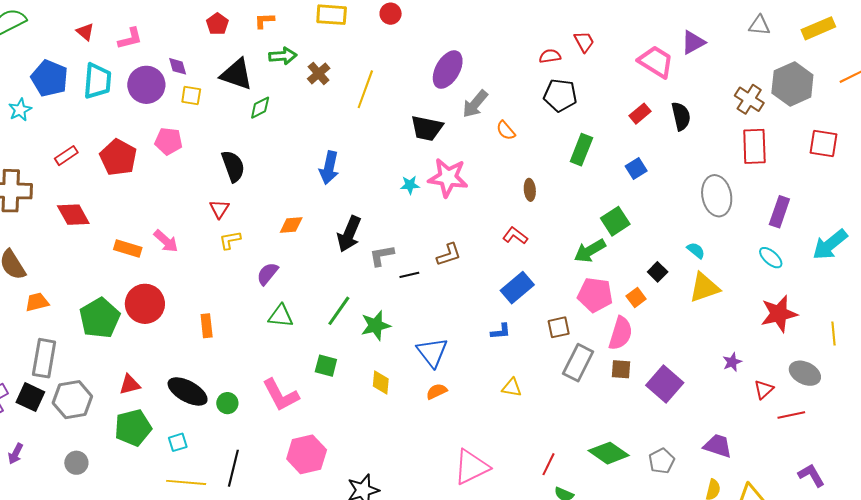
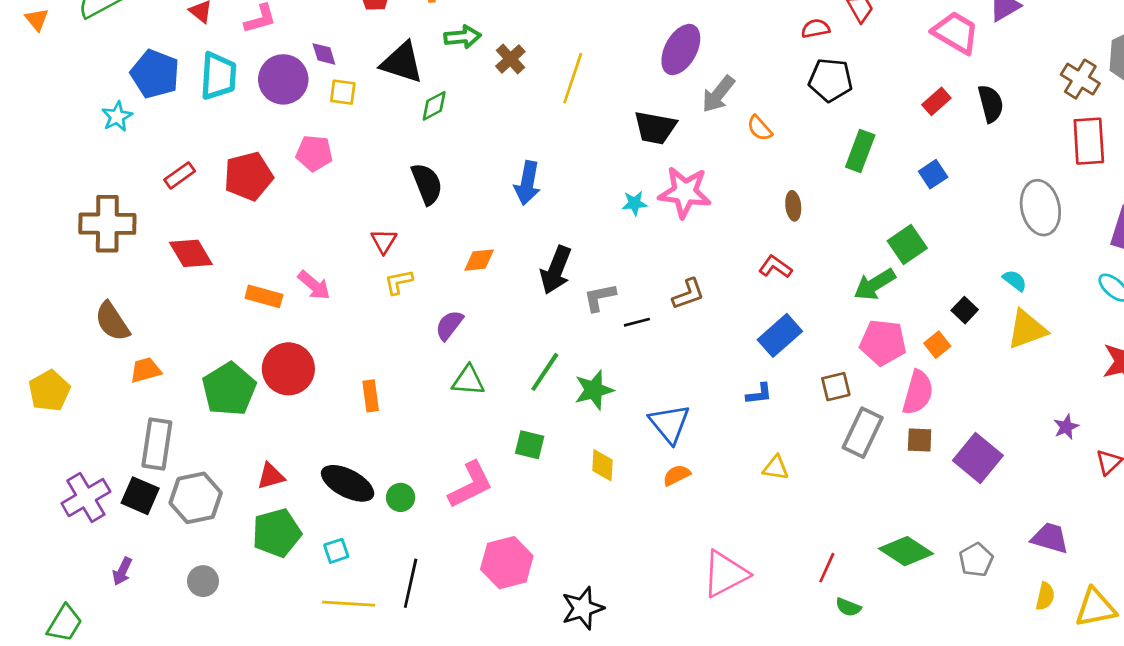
red pentagon: (118, 157) -> (248, 176), turned 30
black semicircle: (233, 166) -> (427, 184), moved
pink L-shape: (281, 395) -> (471, 485), turned -87

